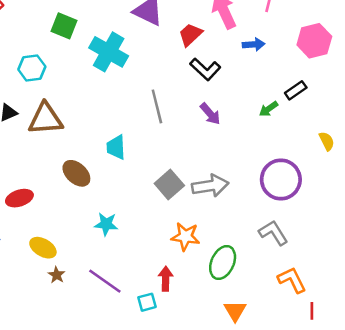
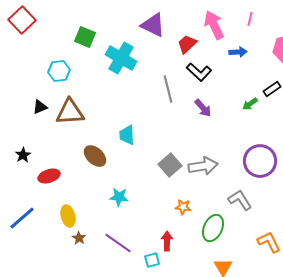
gray line: (157, 106) -> (168, 89), moved
gray L-shape: (273, 233) -> (240, 200), moved
orange star: (185, 237) -> (183, 207), size x0.7
yellow ellipse: (43, 248) -> (68, 216), turned 45

